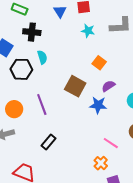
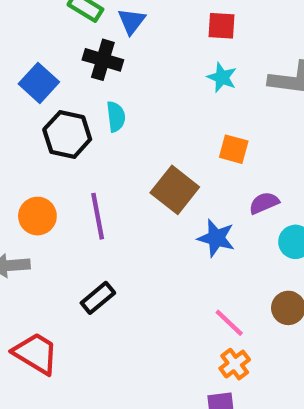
blue triangle: (60, 11) -> (132, 21), moved
orange square: (99, 63) -> (234, 149), turned -32
purple semicircle: (108, 86) -> (264, 203), moved
orange cross: (101, 163) -> (235, 364), moved

